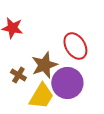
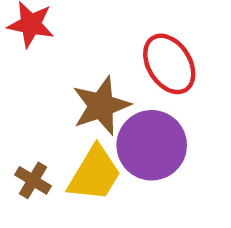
brown cross: (18, 75) -> (33, 180), moved

